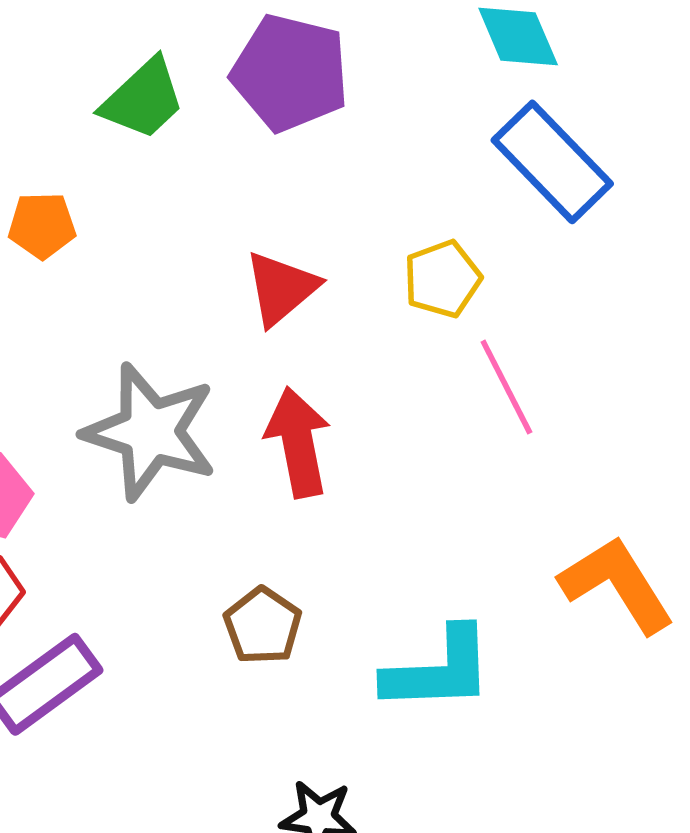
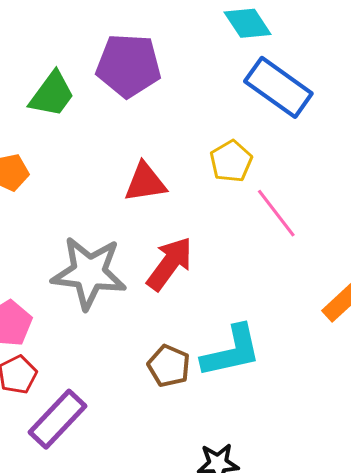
red triangle: (281, 288) -> (145, 182), turned 42
red arrow: (298, 442) -> (170, 264), turned 58
cyan L-shape: (439, 670) -> (231, 351), moved

